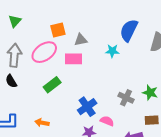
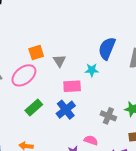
gray triangle: (81, 40) -> (60, 61), turned -48
pink rectangle: (74, 59) -> (72, 86), moved
blue cross: (87, 107) -> (66, 110), moved

